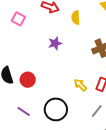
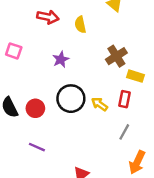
pink square: (18, 19) -> (14, 51), moved
black circle: (56, 109) -> (71, 99), moved

